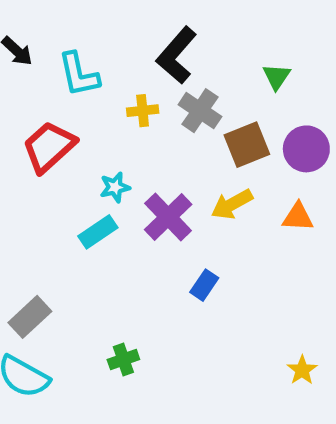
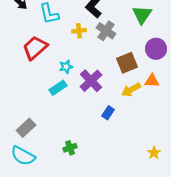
green triangle: (277, 77) -> (142, 15), size x1.5
brown square: (247, 145) -> (127, 63), moved
yellow arrow: (232, 204) -> (131, 90), moved

